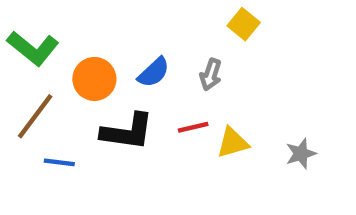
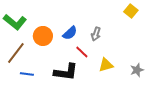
yellow square: (244, 24) -> (131, 11), moved
red line: (193, 127) -> (82, 52), moved, turned 56
black L-shape: (127, 132) -> (66, 72), moved

